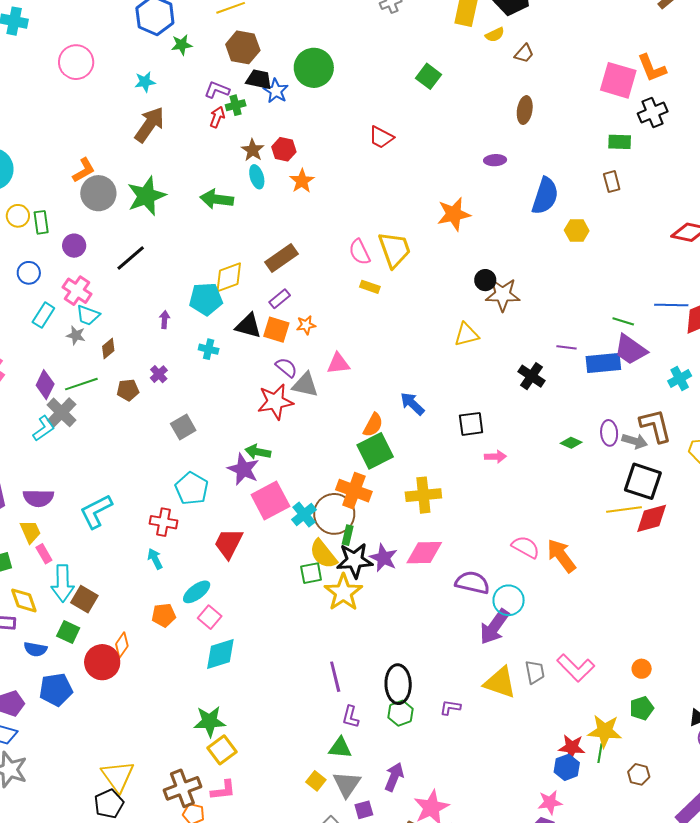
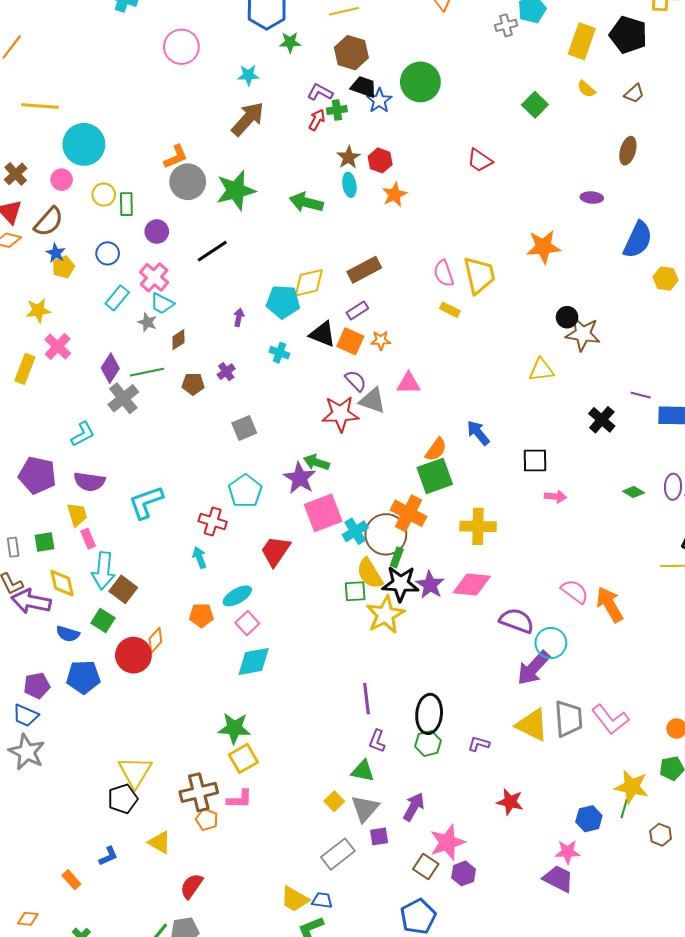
yellow semicircle: (495, 35) -> (586, 89), moved, turned 60
cyan L-shape: (44, 428) -> (83, 434), moved
gray trapezoid: (535, 672) -> (568, 719), size x1.5
red star: (572, 747) -> (510, 802), moved

